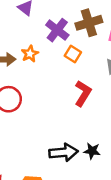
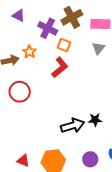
red L-shape: (83, 93) -> (60, 67), moved, turned 30

